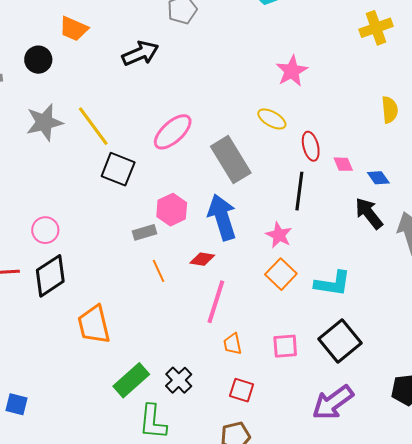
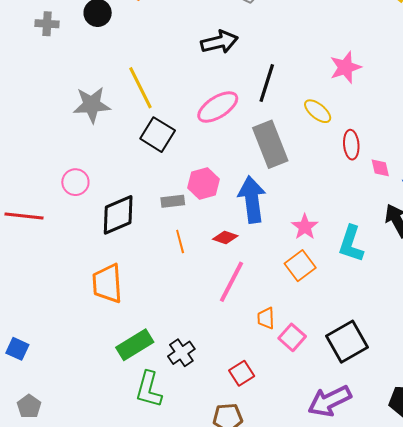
black arrow: (140, 53) -> (219, 42), moved
gray star: (44, 122) -> (92, 105), moved
black line: (299, 191) -> (267, 83), moved
black diamond: (50, 276) -> (118, 215), moved
cyan L-shape: (333, 284) -> (351, 244), moved, turned 90
orange trapezoid: (233, 344) -> (266, 318), moved
pink square: (285, 346) -> (292, 337), turned 36
red square: (242, 390) -> (242, 373), turned 30

